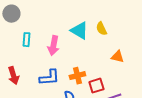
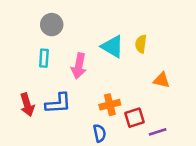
gray circle: (11, 14) -> (52, 25), moved
yellow semicircle: (101, 29) -> (141, 44), turned 32
blue L-shape: (49, 78) -> (58, 103), moved

